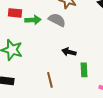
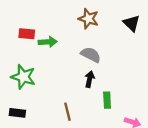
gray semicircle: (57, 20) -> (91, 55), moved
black arrow: (69, 52) -> (90, 79), turned 88

